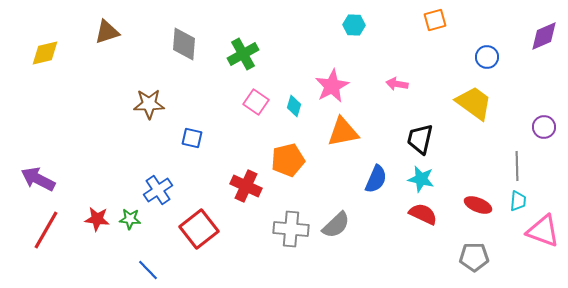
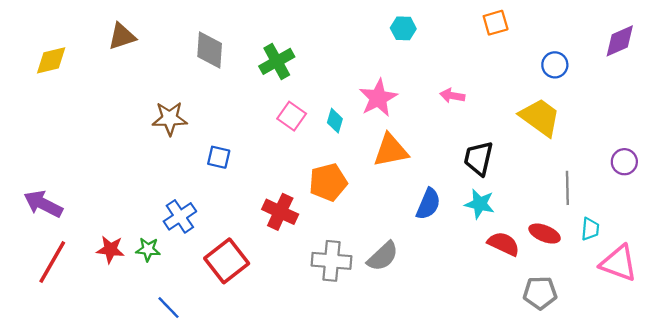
purple circle: (544, 127) -> (624, 162), moved
gray line: (517, 166) -> (567, 188), moved
red semicircle: (423, 214) -> (504, 244), moved

